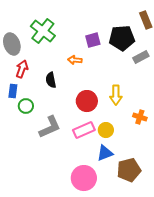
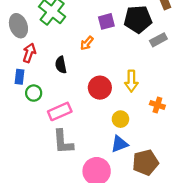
orange arrow: (75, 60) -> (87, 43), turned -56
gray L-shape: (50, 127) -> (63, 142), moved, turned 110
pink rectangle: (84, 130) -> (60, 111), moved

